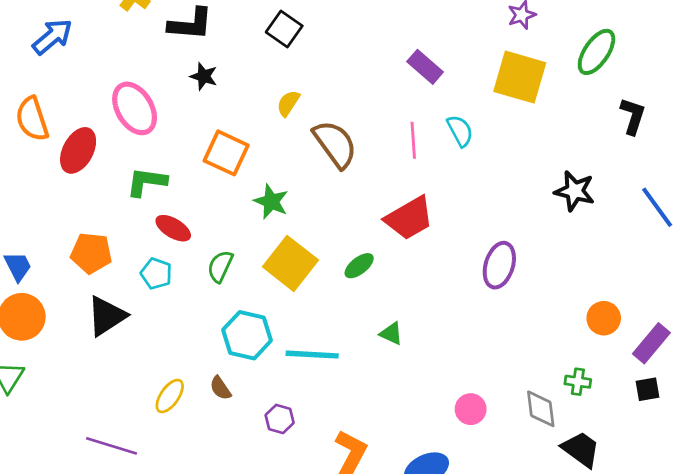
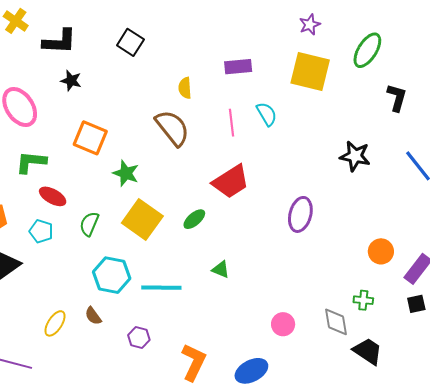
purple rectangle: (425, 67) -> (238, 67), turned -44
yellow semicircle: (288, 103) -> (185, 88), moved, turned -35

